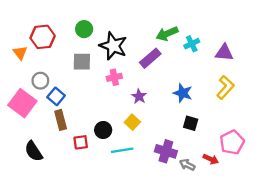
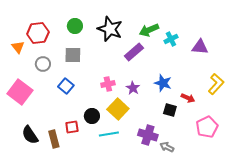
black star: (113, 46) -> (110, 29), moved
pink cross: (114, 77) -> (108, 84), moved
gray circle: (40, 81) -> (43, 64), moved
yellow L-shape: (225, 87) -> (216, 84), moved
blue square: (56, 96) -> (66, 86), moved
purple star: (139, 96) -> (133, 88), moved
brown rectangle: (61, 120) -> (54, 139), moved
yellow square: (132, 122) -> (118, 109), size x1.5
red arrow: (211, 159) -> (188, 98), moved

